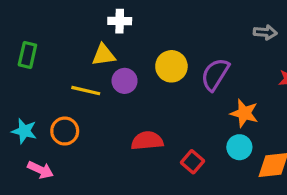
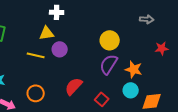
yellow circle: (171, 66) -> (110, 40), moved
purple semicircle: (215, 74) -> (109, 64), moved
orange circle: (65, 131) -> (36, 93), moved
red semicircle: (147, 141) -> (74, 86), turned -42

